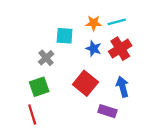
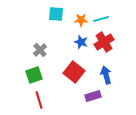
cyan square: (65, 36) -> (56, 14), moved
purple rectangle: (107, 111) -> (93, 96), turned -35
red line: (32, 115) -> (39, 100), moved

